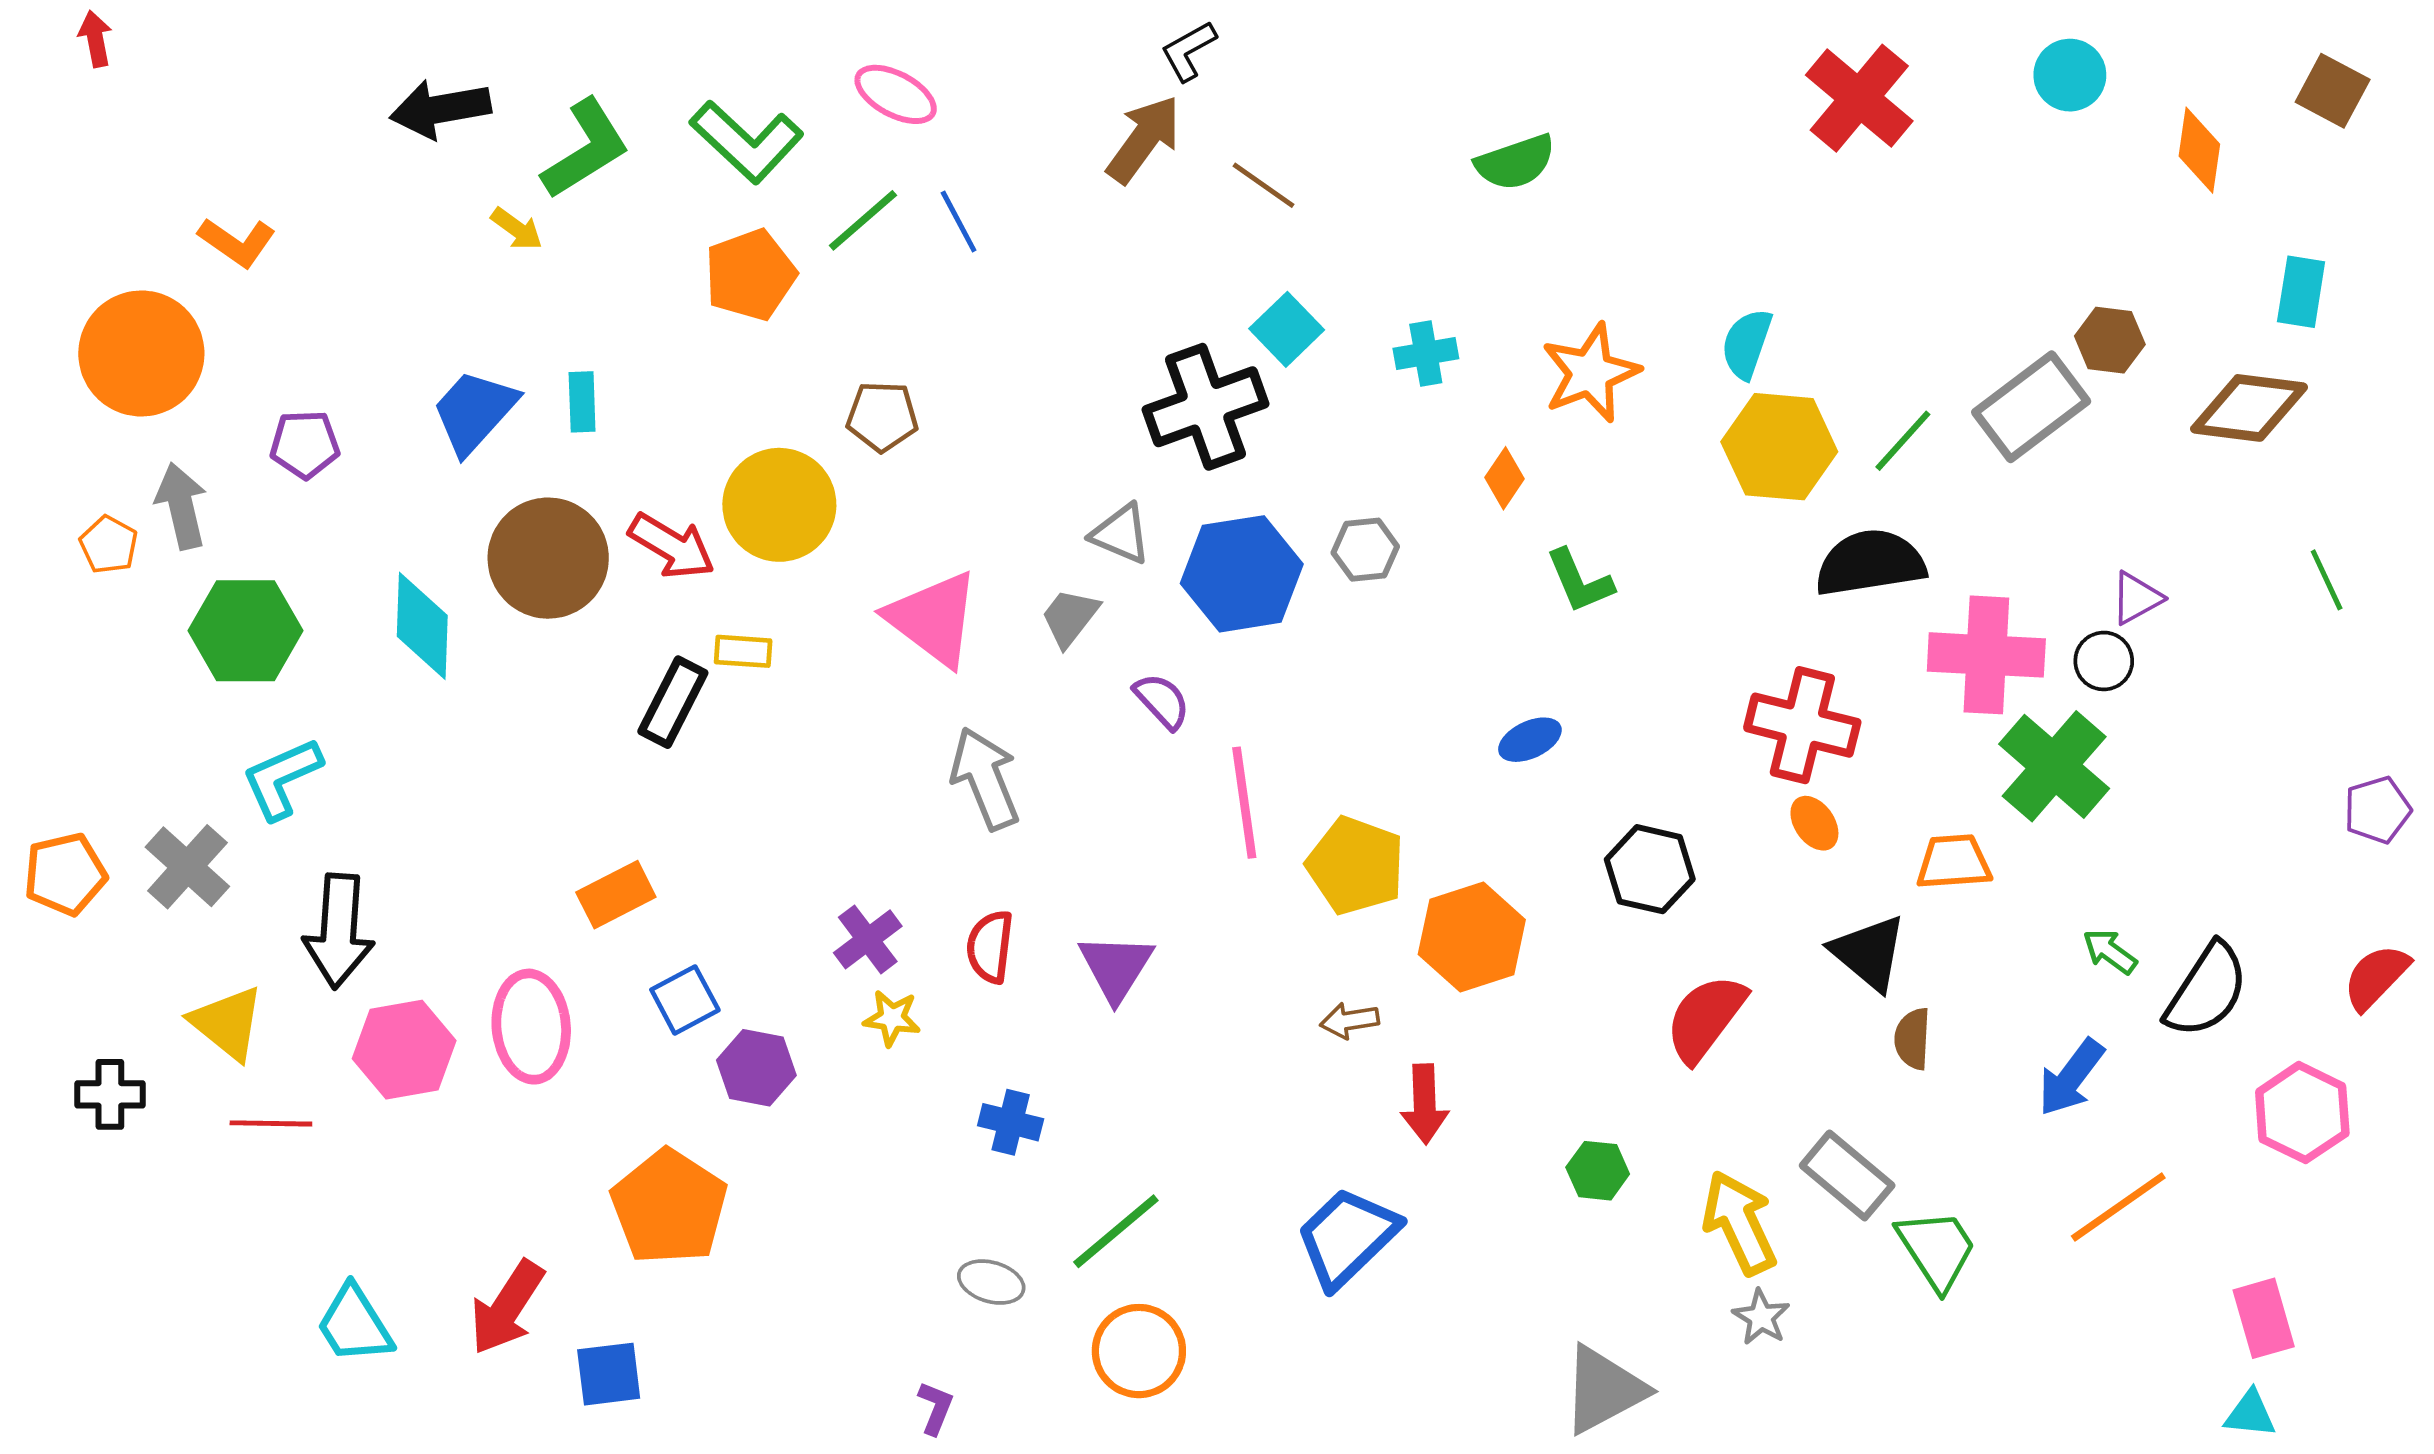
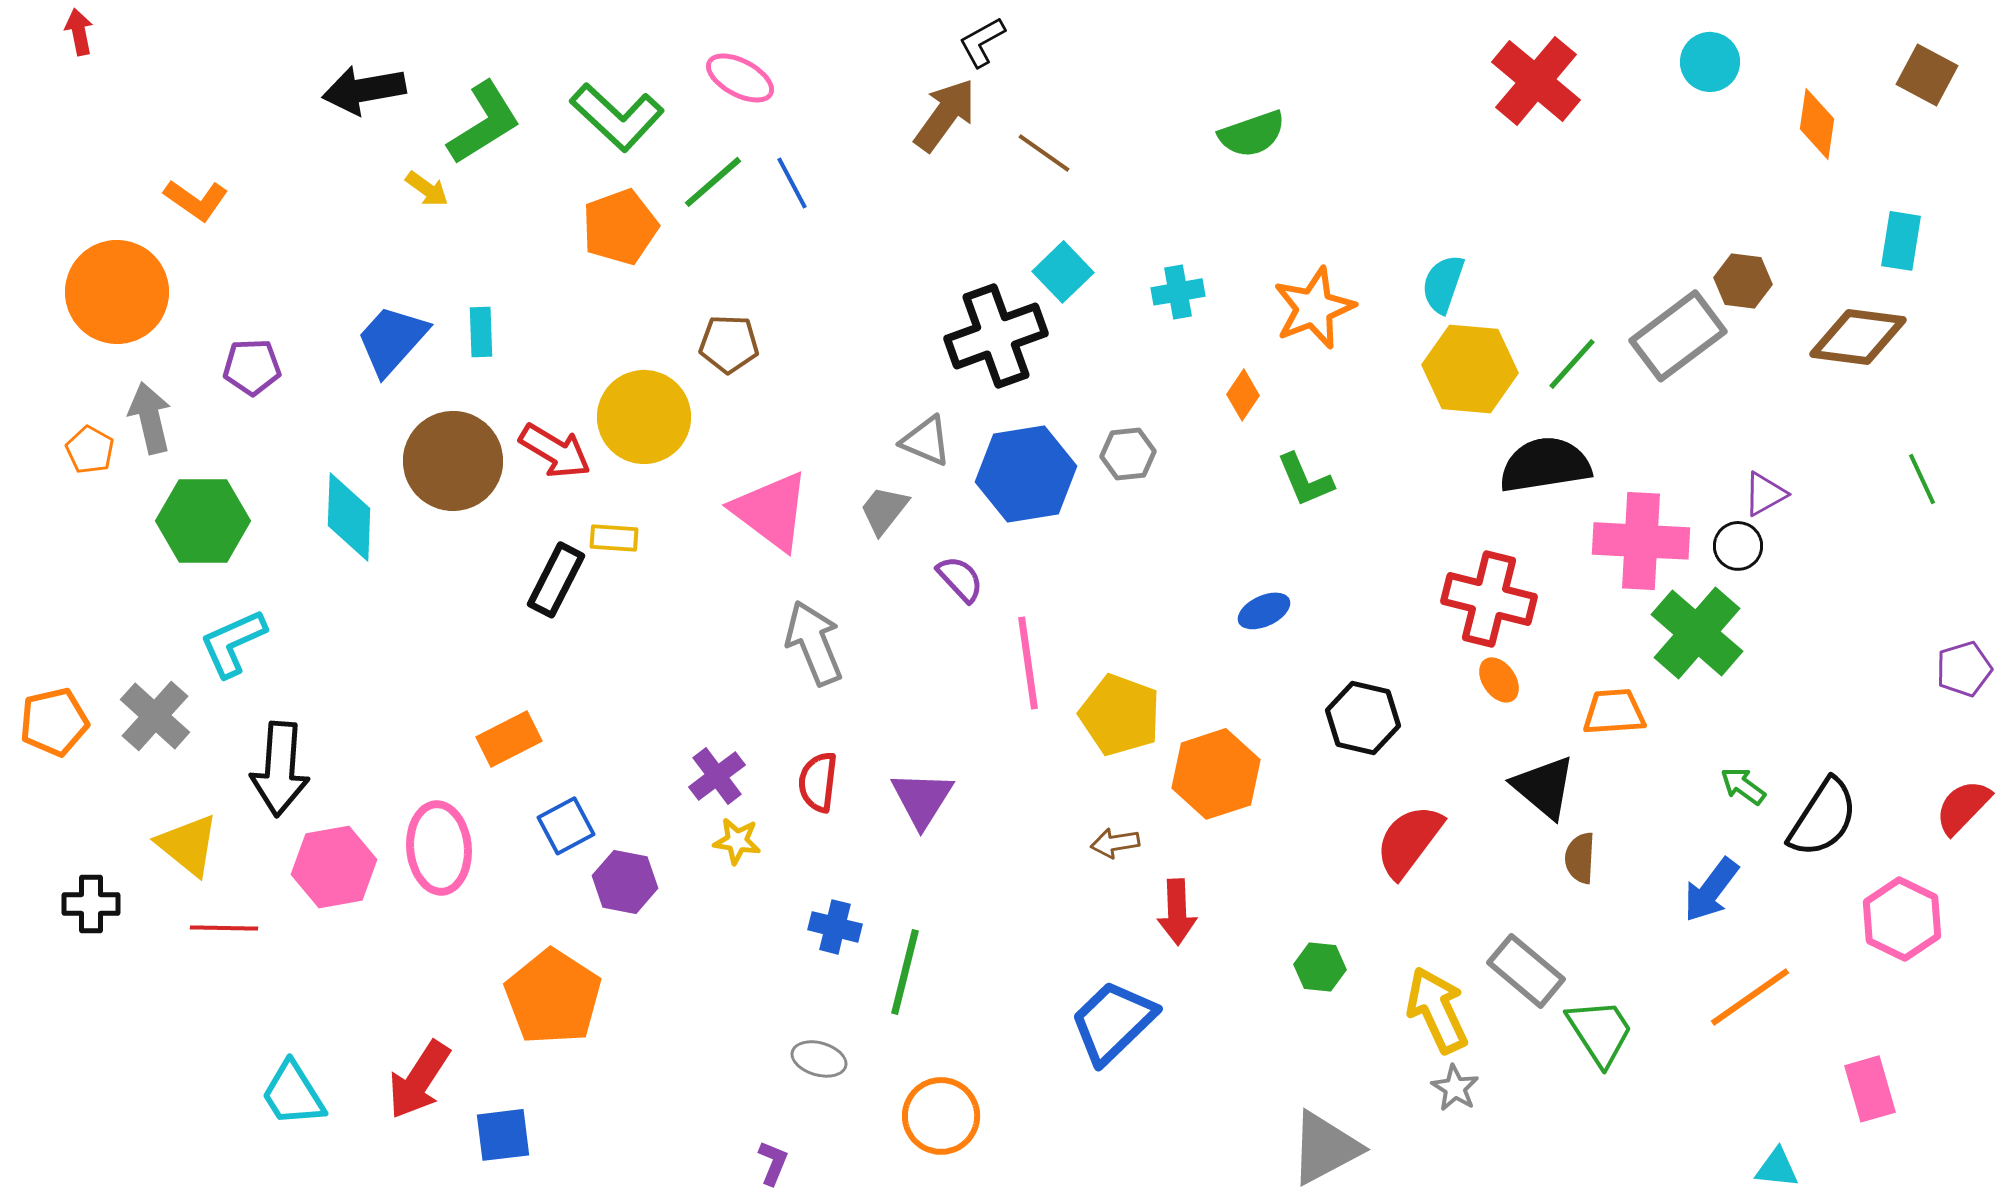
green line: (1116, 1231) -> (905, 972), moved, turned -36
cyan triangle: (2250, 1414) -> (1777, 1168), moved

